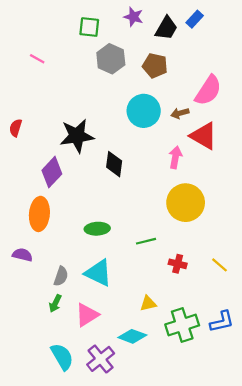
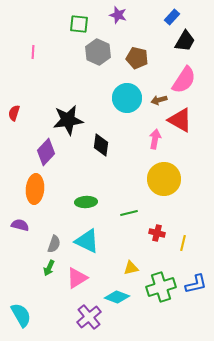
black trapezoid: (166, 28) -> (185, 41), moved
pink line: (37, 59) -> (33, 52), turned 64
yellow line: (220, 265) -> (183, 243), moved, turned 63
cyan semicircle: (62, 357) -> (21, 315), moved

